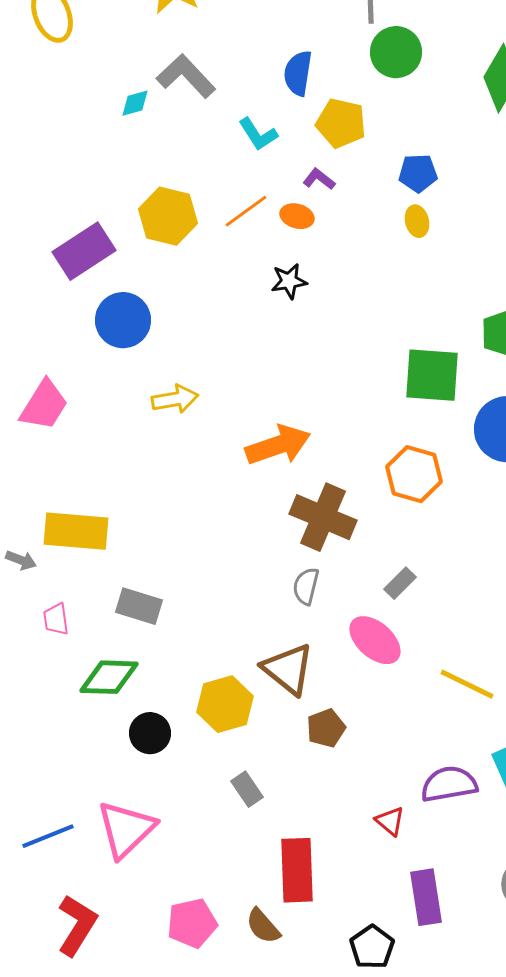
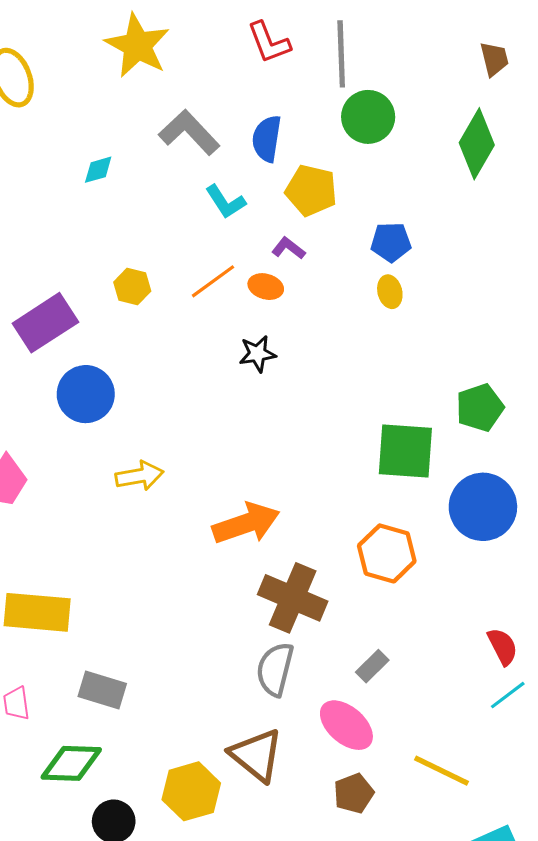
gray L-shape: (186, 76) -> (189, 132), moved
yellow hexagon: (168, 216) -> (132, 287), size x0.6
gray semicircle: (306, 586) -> (275, 669), size x1.4
brown pentagon: (326, 728) -> (354, 793), moved

